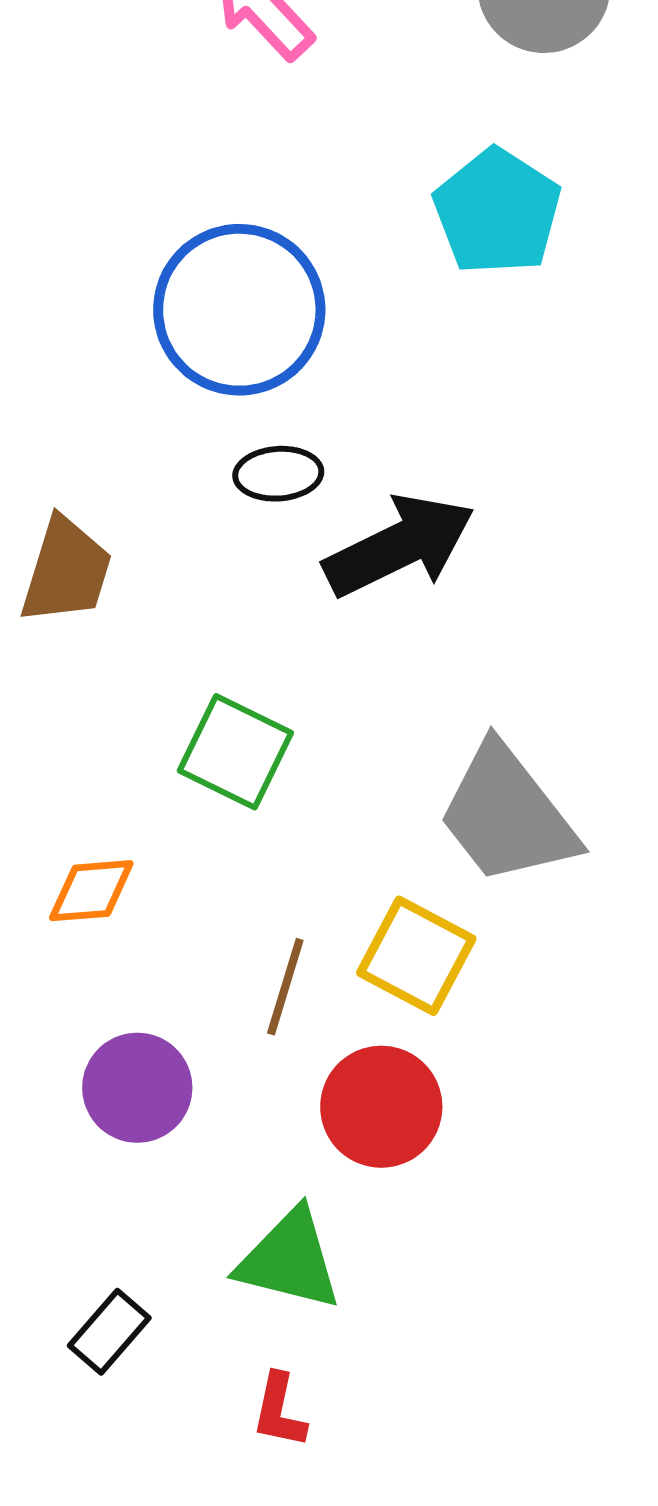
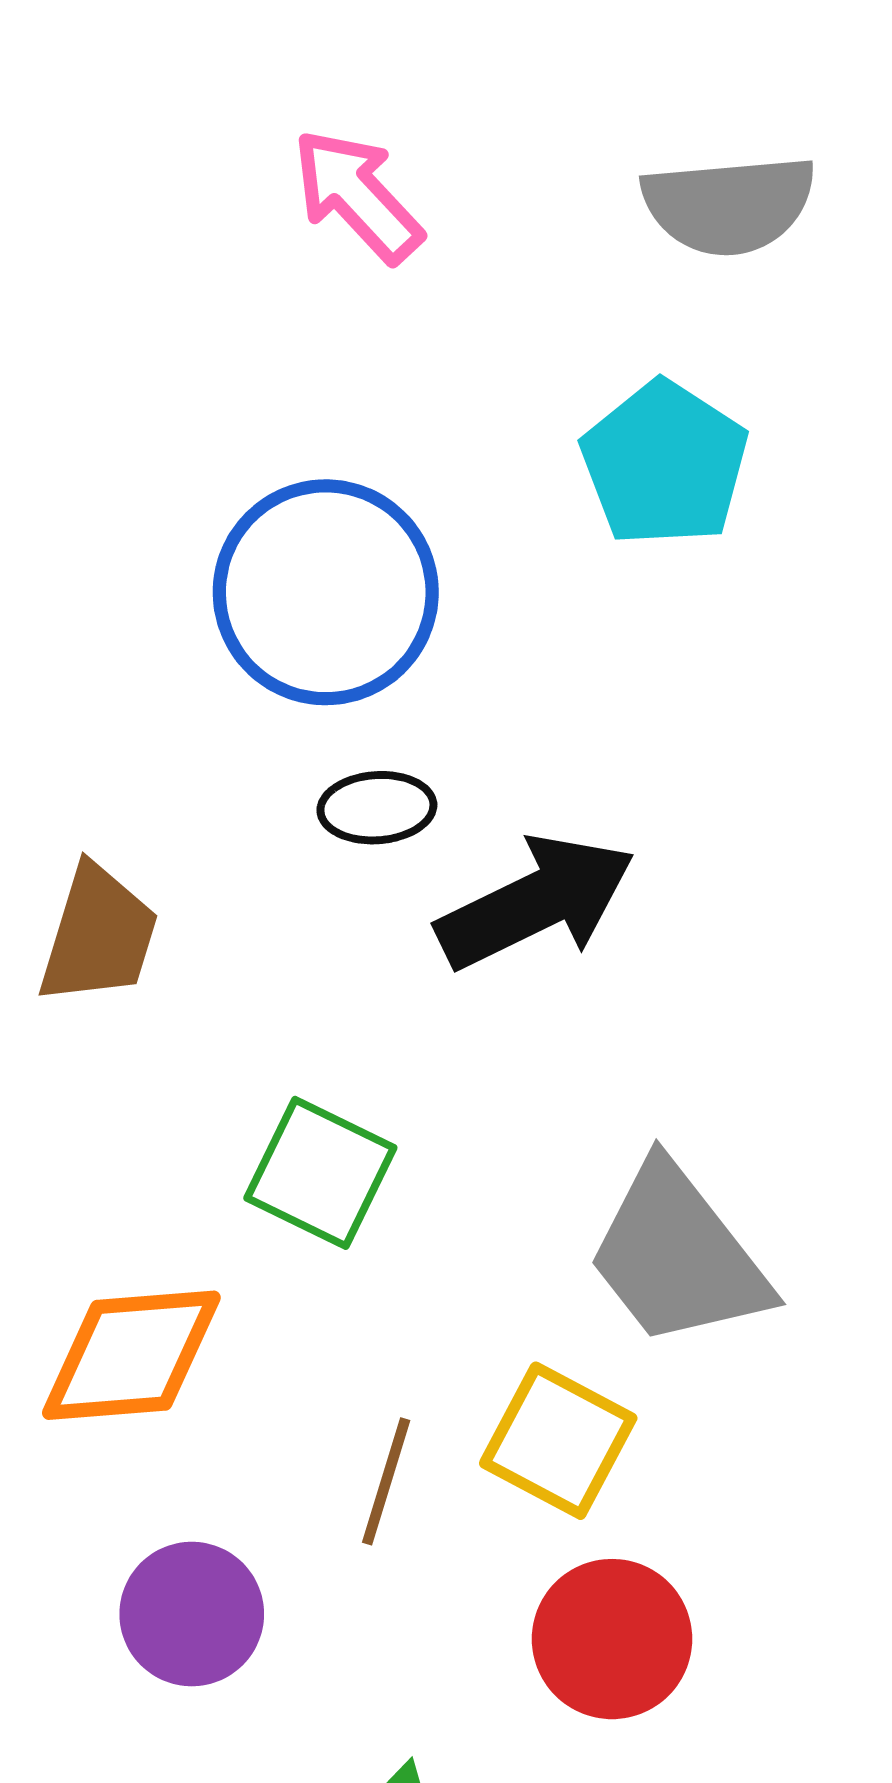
orange diamond: (91, 891) -> (131, 1355), size x1.6
red circle: (381, 1107) -> (612, 1639), moved

